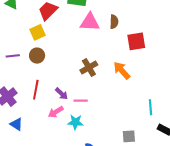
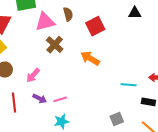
brown cross: (89, 67) -> (55, 45), moved
cyan line: (151, 107) -> (129, 85), turned -63
pink arrow: (56, 112) -> (33, 75), moved

